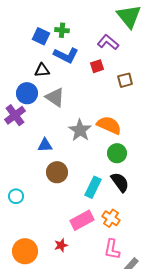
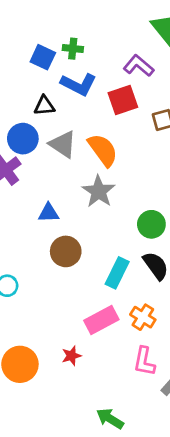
red square: (97, 66) -> (123, 100), size x1.5
orange semicircle: (109, 125) -> (103, 150), moved, turned 30

